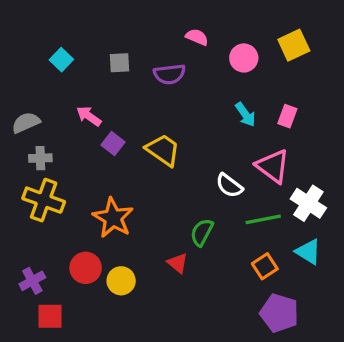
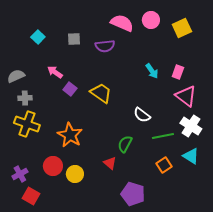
pink semicircle: (197, 37) -> (122, 23), size x1.6
pink circle: (244, 58) -> (151, 20), moved
pink triangle: (273, 166) -> (186, 96), moved
purple pentagon: (279, 313) -> (133, 194), moved
red square: (50, 316) -> (31, 196), turned 30

